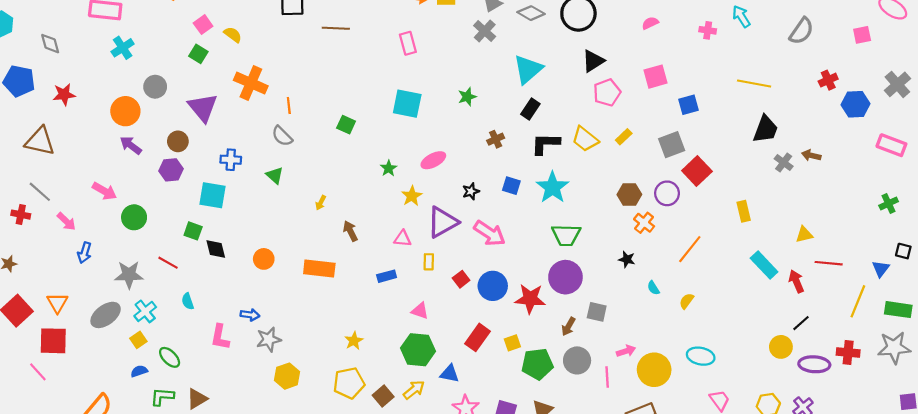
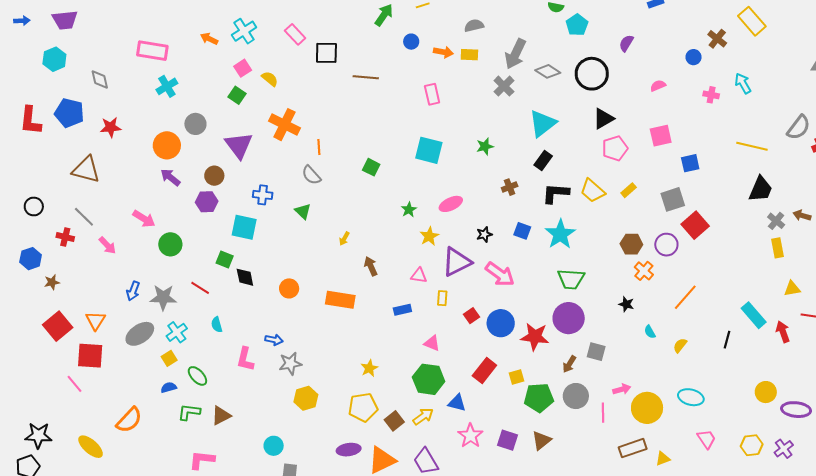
gray semicircle: (801, 31) -> (799, 127), moved
yellow rectangle: (744, 211) -> (778, 248), moved
blue arrow: (84, 253) -> (133, 291), moved
black line: (801, 323) -> (727, 340), moved, turned -36

